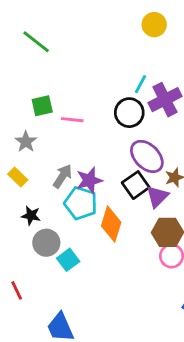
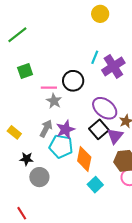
green line: (36, 42) -> (17, 35), turned -70
green square: (42, 106) -> (25, 71), moved
black circle: (129, 113) -> (73, 81), moved
gray star: (26, 142) -> (54, 101), moved
cyan square: (68, 260) -> (95, 185), moved

